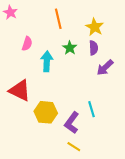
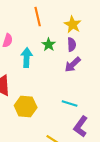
purple arrow: (105, 68) -> (73, 65), moved
cyan line: (92, 109) -> (70, 104), turned -56
purple L-shape: (72, 123) -> (81, 127), moved

